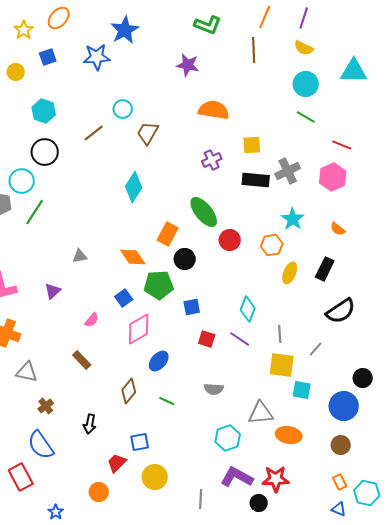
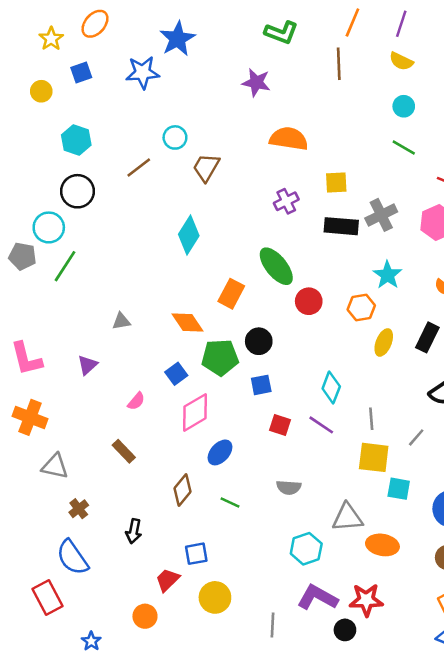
cyan circle: (306, 84) -> (404, 106), size x0.7
black circle: (185, 259) -> (259, 341), moved

